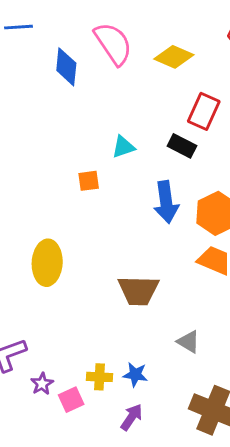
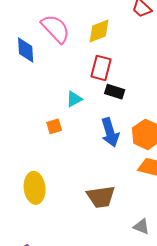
yellow diamond: (174, 57) -> (99, 31), turned -36
red rectangle: (204, 111) -> (101, 68), moved

